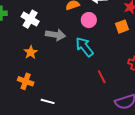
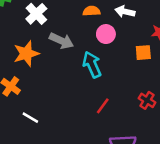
orange star: (31, 52) -> (26, 54), size x1.5
red line: (102, 77) -> (103, 106), turned 48

